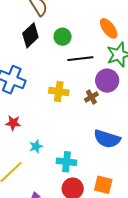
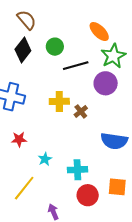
brown cross: (91, 97) -> (81, 111), moved

